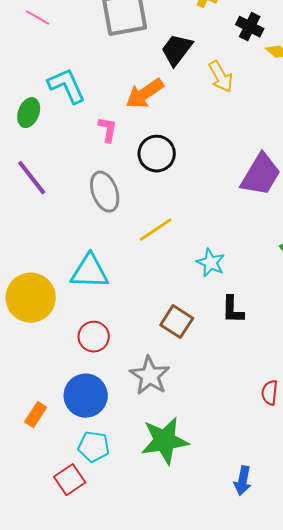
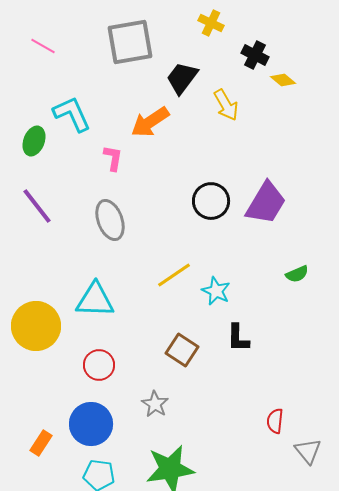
black circle: (157, 154) -> (211, 201), moved
yellow line: (156, 230) -> (174, 275), moved
gray star: (150, 376) -> (155, 404), size x0.7

